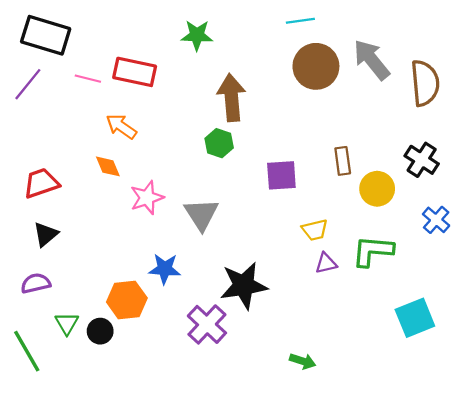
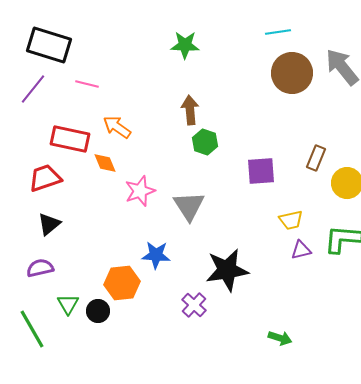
red rectangle: (135, 72) -> (70, 139), moved
brown arrow: (231, 98) -> (190, 110), moved, size x0.7
brown rectangle: (343, 161) -> (316, 158), turned 30
purple cross: (207, 324) -> (194, 305), size x0.7

